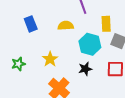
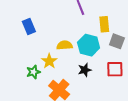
yellow semicircle: (66, 26) -> (65, 45), moved
green star: (18, 64) -> (33, 72), moved

